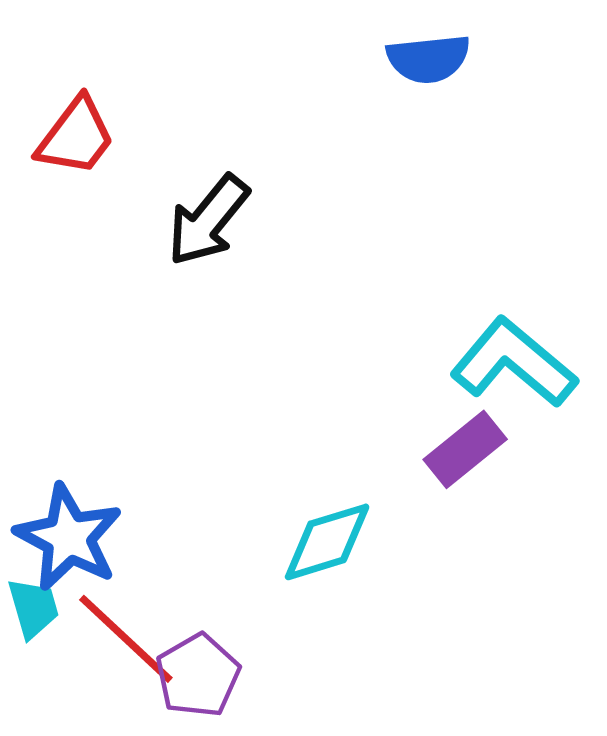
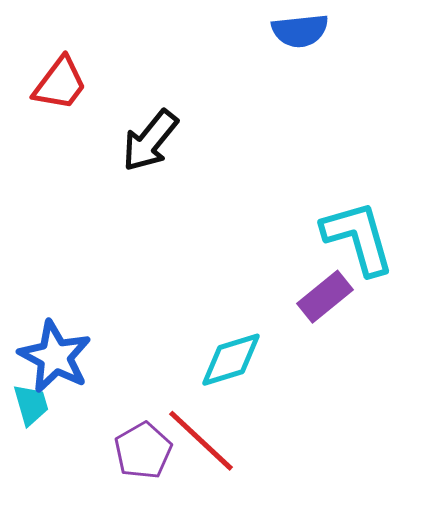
cyan L-shape: (514, 363) -> (358, 238), turned 34
red line: (126, 639) -> (201, 441), moved

